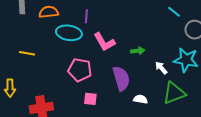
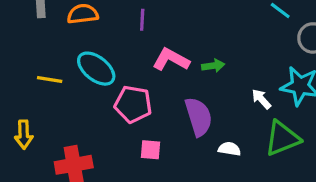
cyan ellipse: (69, 33) -> (96, 69), moved, turned 30
pink L-shape: (104, 42) -> (171, 60), turned 150
green arrow: (138, 51) -> (213, 66), moved

